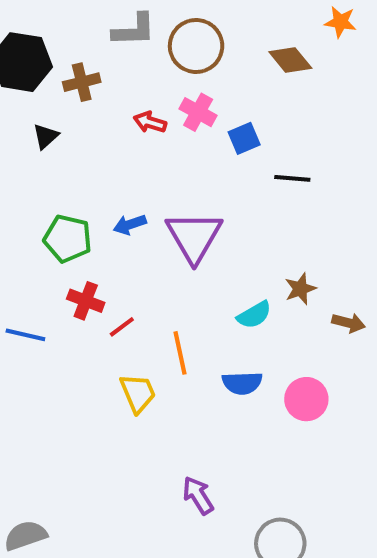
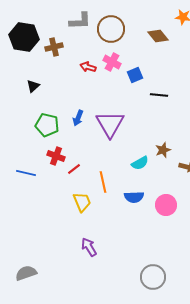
black triangle: (46, 136) -> (33, 86), moved
blue arrow: (130, 225) -> (78, 118), turned -49
purple arrow: (198, 495) -> (89, 247), moved

